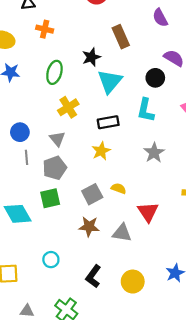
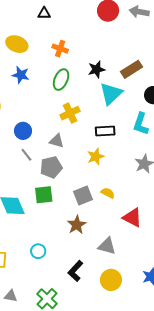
orange cross: (45, 29) -> (60, 49), moved
brown rectangle: (121, 37) -> (132, 69), moved, turned 75
gray triangle: (57, 139) -> (57, 141), turned -42
gray line: (26, 157) -> (26, 155), turned -40
red triangle: (148, 212) -> (132, 218), turned -35
brown star: (89, 227) -> (77, 225), turned 30
gray triangle: (122, 233) -> (107, 246), moved

